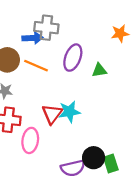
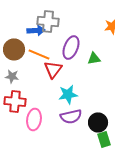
red triangle: (52, 114) -> (53, 69), moved
black circle: (94, 158) -> (98, 122), moved
purple semicircle: (73, 168) -> (71, 116), moved

